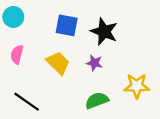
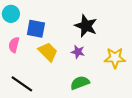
blue square: (67, 25) -> (36, 29), moved
yellow star: (137, 86) -> (115, 58), moved

